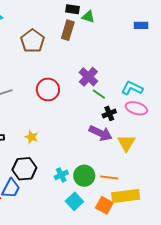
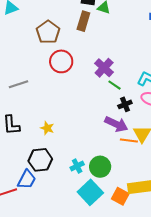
red circle: (48, 89) -> (61, 61), moved
orange line: (109, 177) -> (129, 141), moved
cyan square: (74, 201) -> (90, 192), size x1.4

